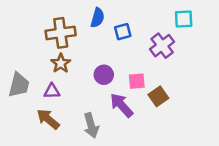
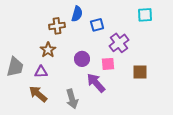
brown cross: (61, 33) -> (57, 26), moved, size x0.7
purple cross: (162, 46) -> (119, 43), moved
brown square: (158, 96) -> (140, 72), moved, turned 35

